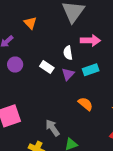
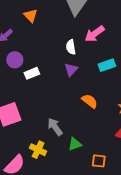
pink arrow: (90, 41) -> (95, 34), turned 144
white rectangle: (47, 67) -> (32, 73), moved, turned -56
cyan rectangle: (91, 70) -> (107, 65), moved

